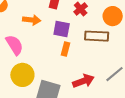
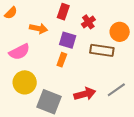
pink semicircle: (15, 45) -> (19, 52), turned 90
orange rectangle: (66, 49) -> (62, 60), moved

